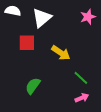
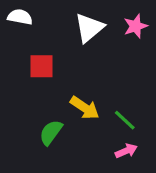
white triangle: (42, 18) -> (89, 28), moved
yellow arrow: (61, 53) -> (85, 108), moved

